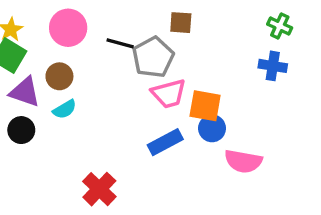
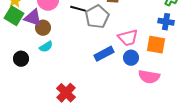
purple triangle: (25, 92) -> (33, 18), moved
pink trapezoid: (169, 94) -> (128, 38), moved
orange square: (205, 106) -> (156, 45), moved
blue rectangle: (165, 142) -> (104, 54), moved

